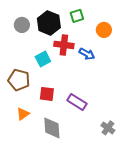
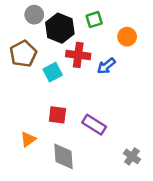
gray circle: (22, 25) -> (34, 15), moved
blue arrow: (87, 54) -> (106, 66), turned 112
brown pentagon: (19, 80) -> (23, 54), moved, turned 30

